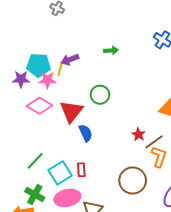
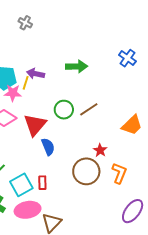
green arrow: (111, 50) -> (77, 66), size x1.5
purple arrow: (70, 60) -> (36, 74), turned 30
brown line: (154, 142) -> (89, 109), moved
brown circle: (133, 180) -> (86, 171), moved

